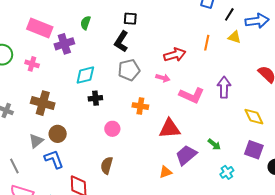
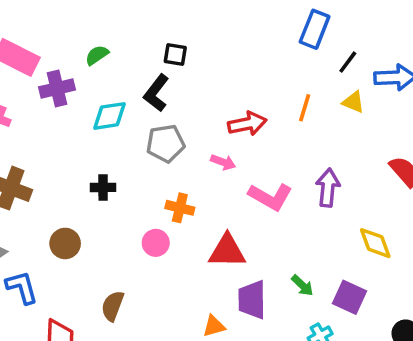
green semicircle: (85, 23) -> (97, 55), turned 32
cyan diamond: (85, 75) -> (110, 116), moved
pink circle: (112, 129) -> (156, 243), moved
brown circle: (58, 134) -> (65, 243), moved
purple square: (254, 150) -> (349, 297), moved
purple trapezoid: (186, 155) -> (252, 300), turned -55

